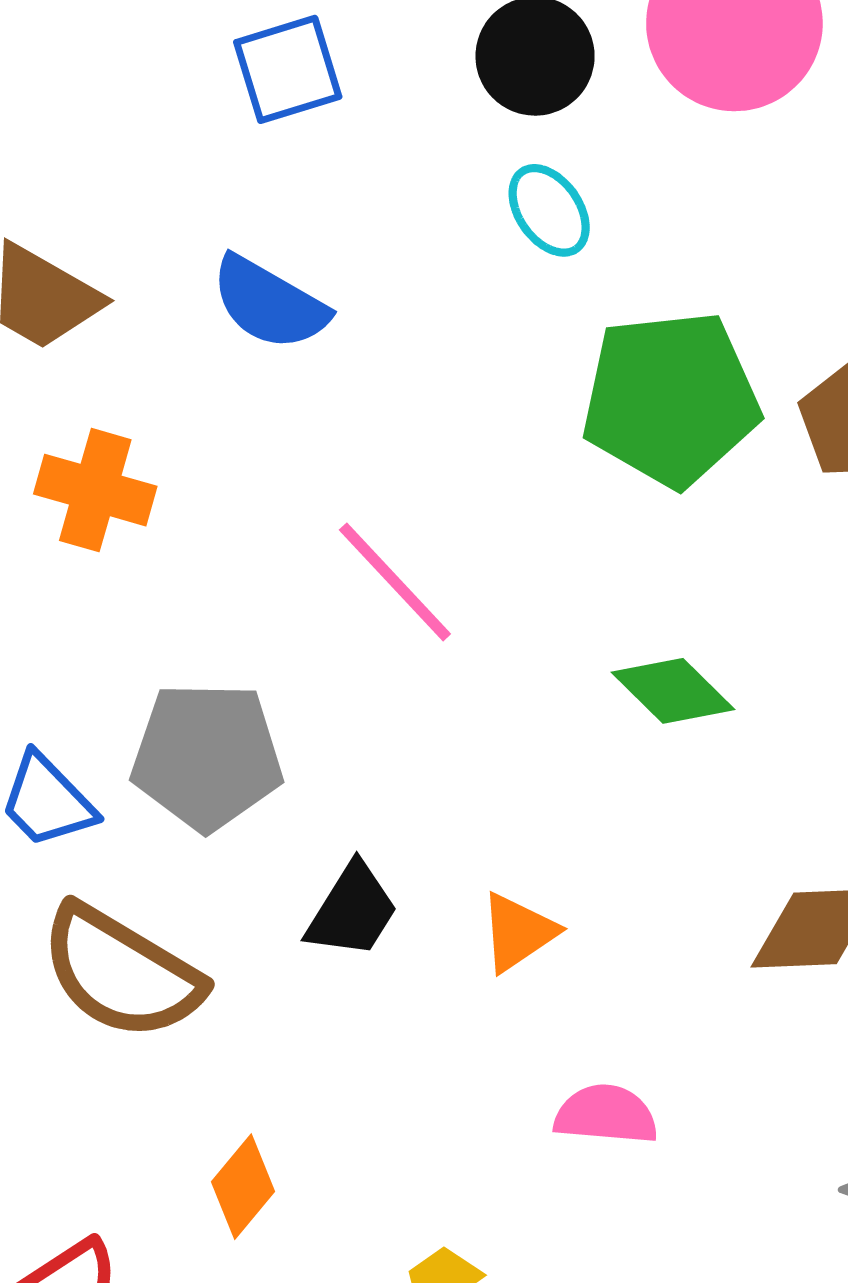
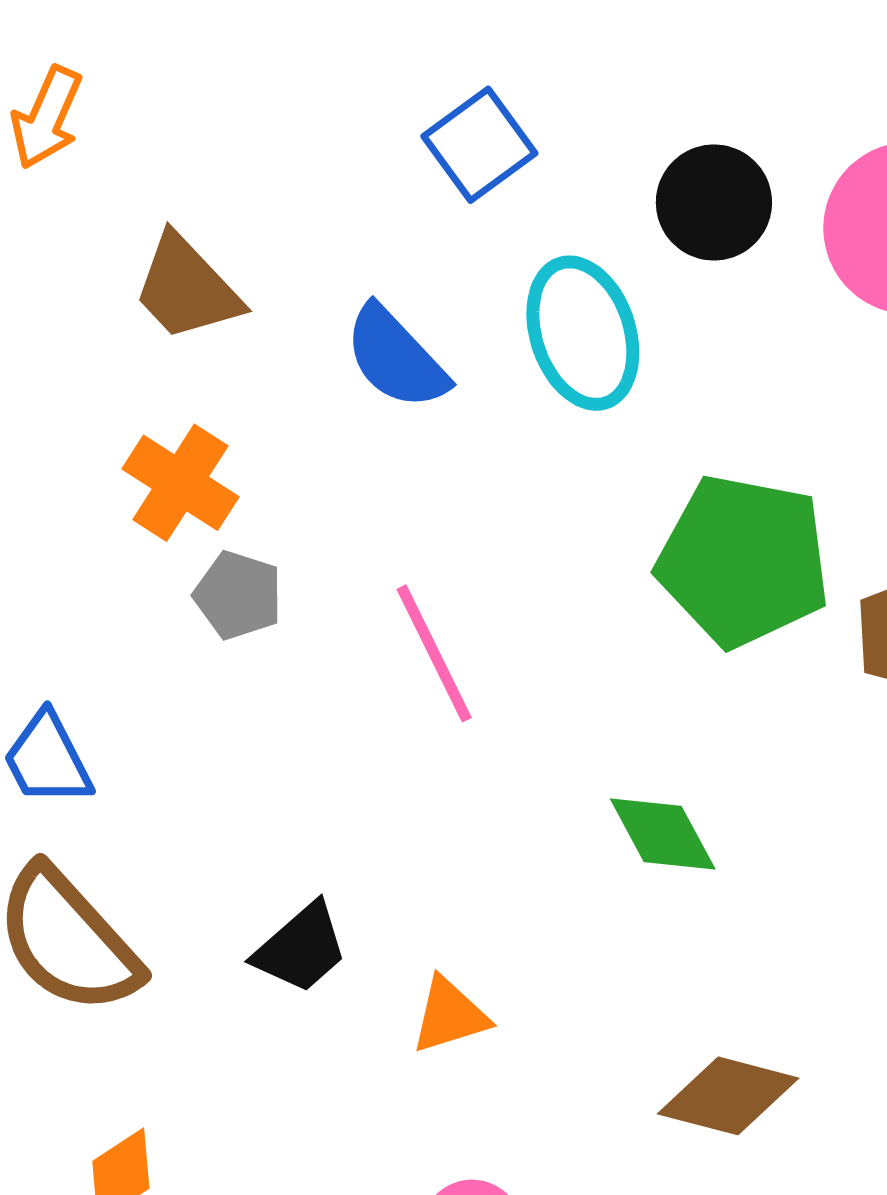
blue square: (288, 69) -> (479, 145), turned -36
cyan ellipse: (549, 210) -> (583, 333), moved, size x1.6
gray pentagon: (207, 756) -> (238, 595), moved, size x0.6

